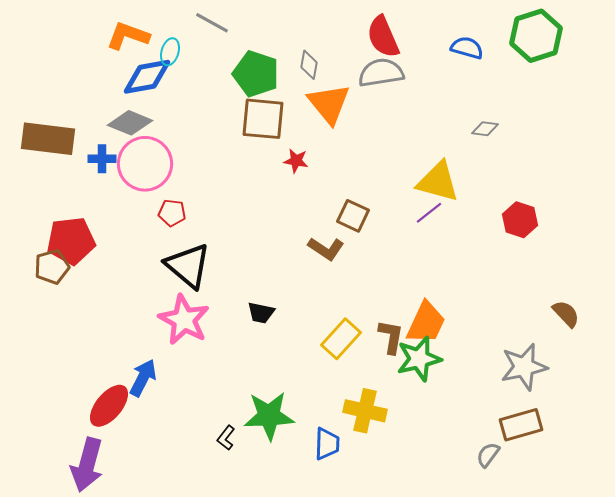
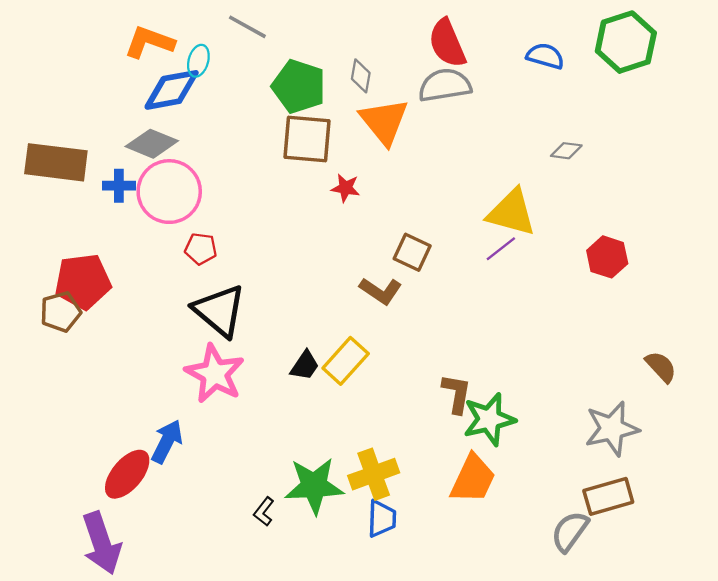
black trapezoid: (261, 313) -> (305, 366), turned -68
orange trapezoid: (426, 323) -> (473, 479), moved
yellow rectangle: (341, 339) -> (346, 361), moved
yellow cross: (365, 411) -> (374, 474), moved, turned -33
gray semicircle: (488, 455) -> (570, 531), size x1.4
purple arrow: (87, 465) -> (101, 543), turned -34

